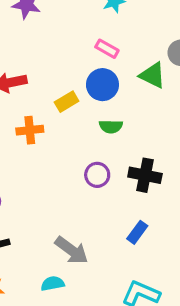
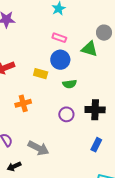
yellow rectangle: (67, 102) -> (41, 74), turned 56
orange cross: (30, 130) -> (23, 103), moved
gray arrow: (72, 250) -> (38, 148), moved

